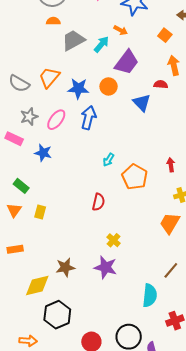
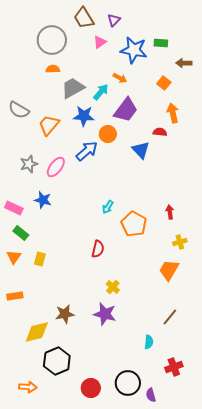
gray semicircle: (19, 83) -> (19, 110), moved
blue star: (78, 88) -> (84, 116), moved
blue arrow: (88, 118) -> (87, 151), moved, turned 35
pink rectangle: (14, 139) -> (14, 208), moved
cyan semicircle: (150, 295) -> (149, 342), size x0.6

